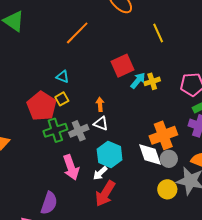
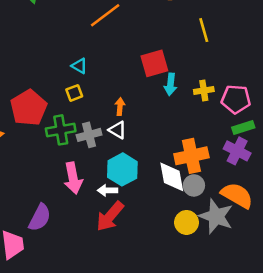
cyan arrow: (138, 81) -> (170, 84), turned 138
yellow cross: (152, 81) -> (204, 90), moved
red pentagon: (42, 106) -> (29, 108), moved
white arrow: (100, 173) -> (108, 190), turned 35

